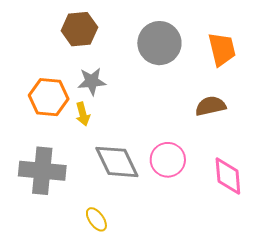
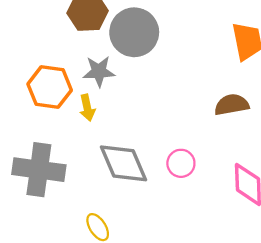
gray circle: (159, 43) -> (134, 32), moved
pink circle: (168, 160) -> (181, 163), size x0.7

